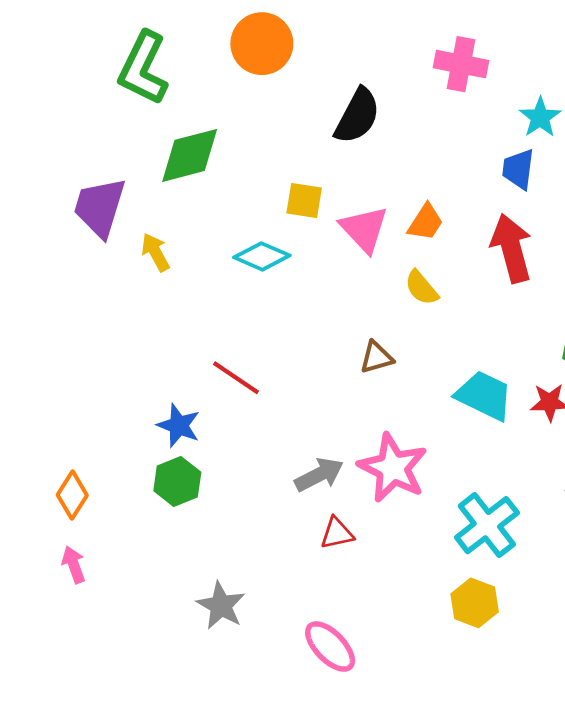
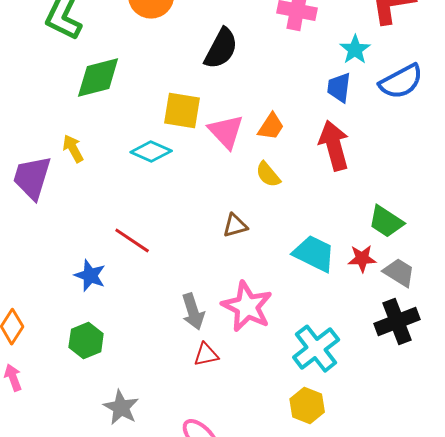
yellow square: (304, 200) -> (182, 111), size x1.4
purple trapezoid: (100, 207) -> (32, 178), moved
gray arrow: (319, 475) -> (193, 312), turned 99
green hexagon: (177, 481) -> (86, 341), moved

